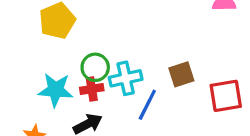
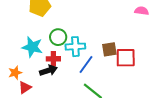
red cross: (92, 89) -> (53, 59), moved
red square: (226, 96) -> (126, 58), moved

